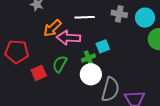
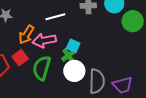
cyan square: (103, 46) -> (73, 46), moved, turned -32
green semicircle: (60, 64) -> (42, 68), size x1.4
red square: (39, 73) -> (20, 58), moved

